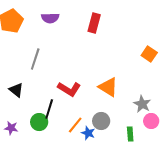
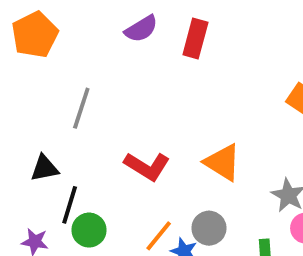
purple semicircle: (50, 18) -> (141, 29), moved, turned -30
black triangle: (16, 90) -> (45, 168), turned -49
black line: (49, 109) -> (70, 205), moved

